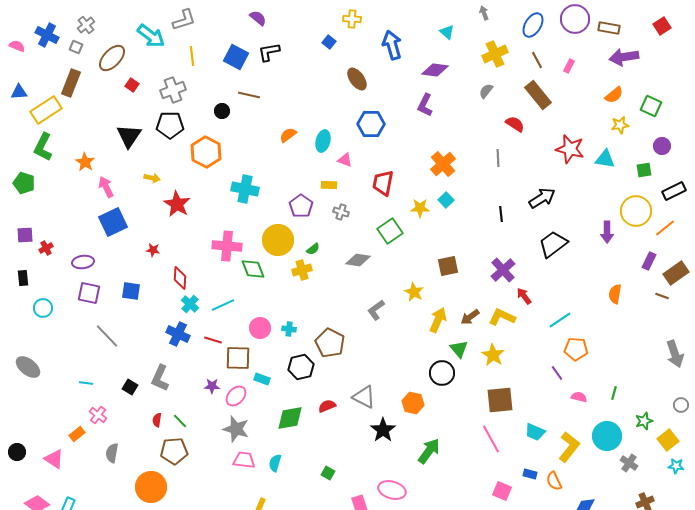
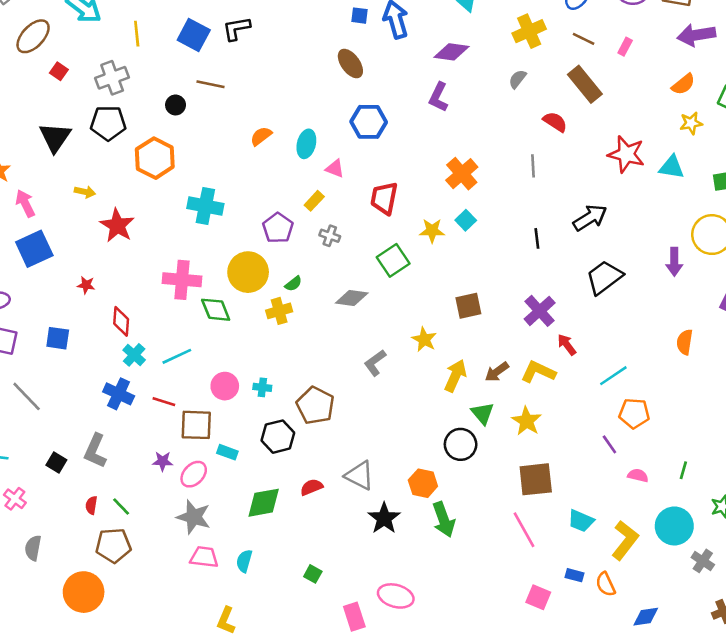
blue square: (329, 42) -> (359, 16), moved, turned -32
brown line: (537, 60) -> (584, 39), turned -36
yellow rectangle: (329, 185) -> (314, 201), turned -49
green arrow: (429, 451) -> (444, 519), moved, turned 124

